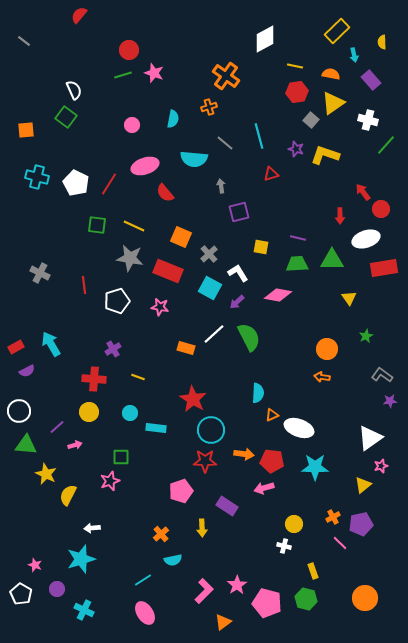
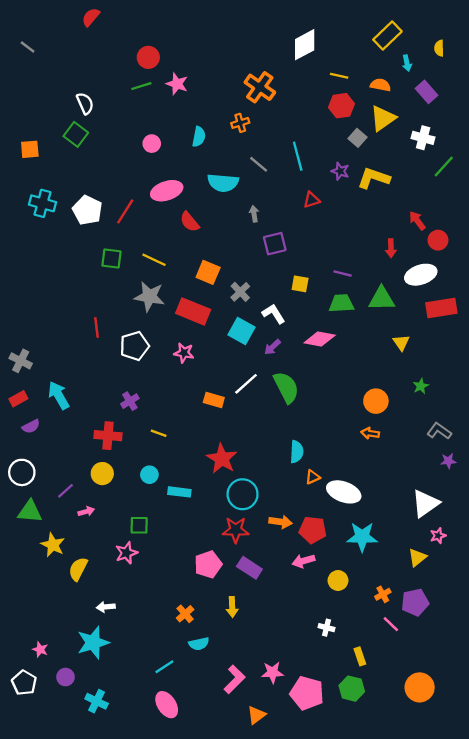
gray cross: (40, 273) -> (21, 361), moved
purple rectangle: (227, 506) -> (249, 568), moved
yellow circle: (294, 524) -> (338, 580), moved
pink star: (237, 585) -> (272, 672), turned 30

